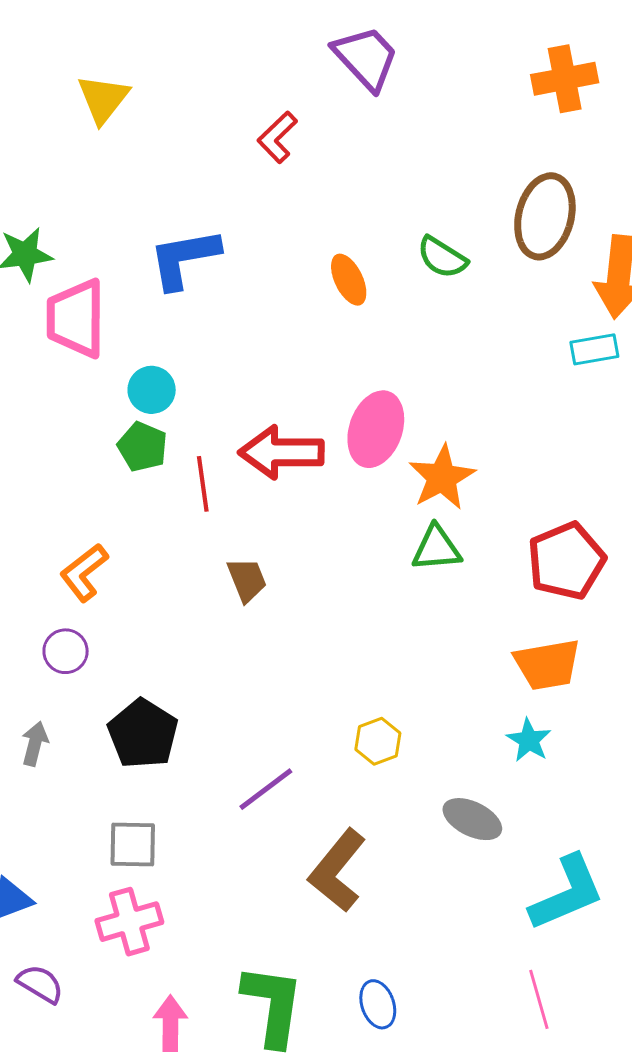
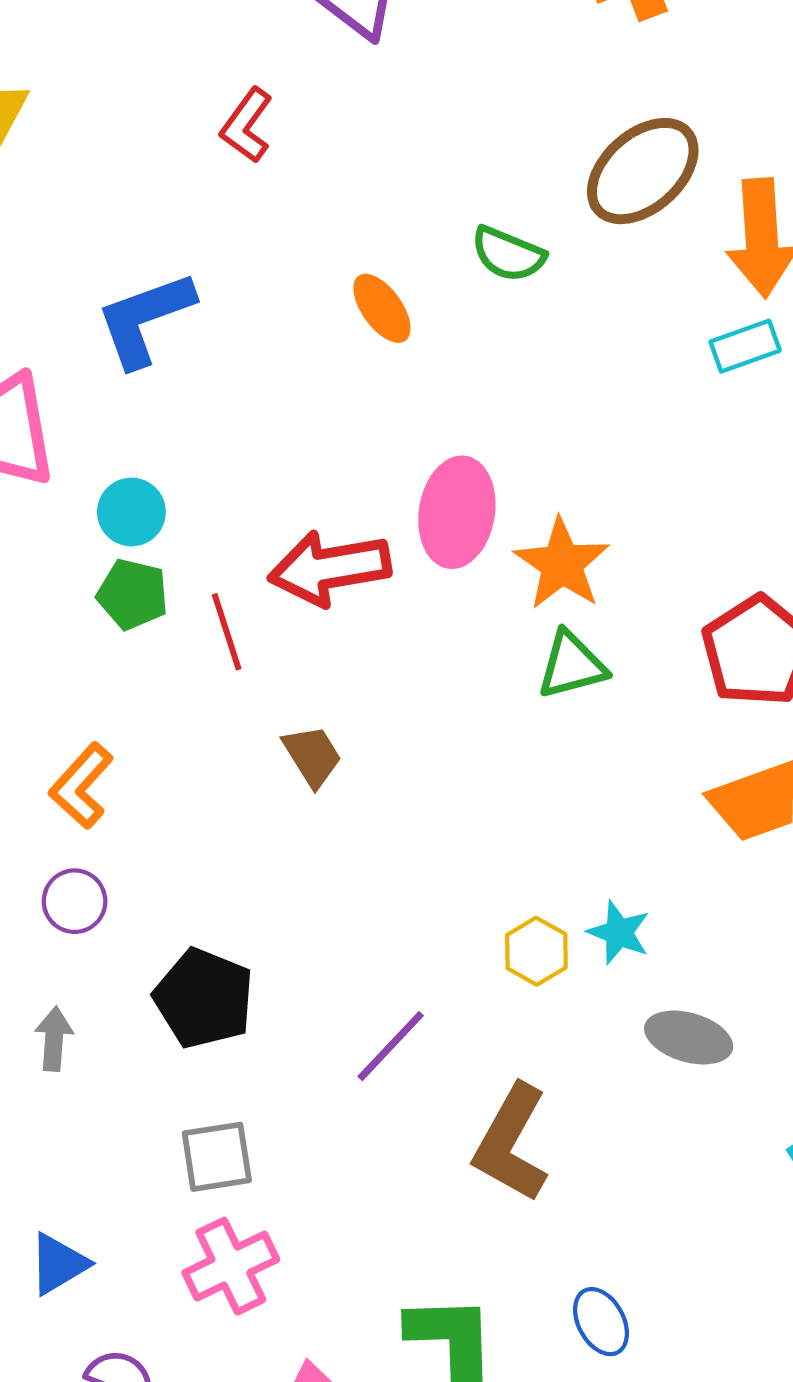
brown ellipse: (545, 216) -> (643, 171), turned 44
cyan star: (529, 740) -> (619, 933), moved

